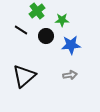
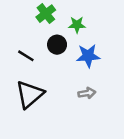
black line: (21, 30) -> (26, 56), moved

